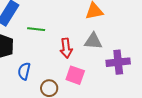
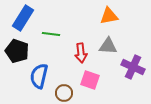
purple cross: (118, 62) -> (133, 67), turned 30
blue semicircle: (24, 71) -> (39, 76), size x1.4

